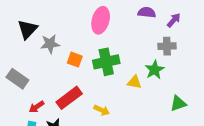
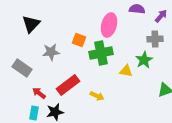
pink ellipse: (101, 20) -> (109, 25), moved
gray star: (50, 44) -> (51, 52), moved
orange square: (75, 60) -> (79, 40), moved
red arrow: (37, 107) -> (39, 93), turned 72

